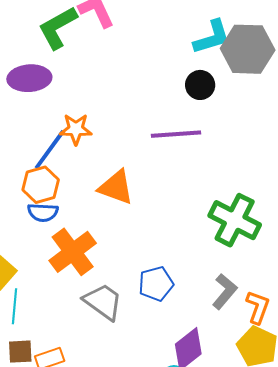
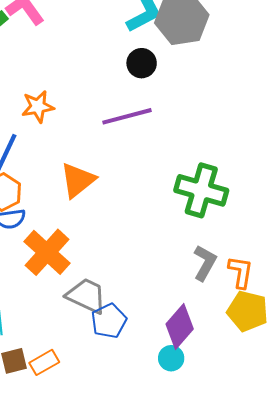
orange star: (76, 129) -> (38, 107), moved
orange triangle: (116, 187) -> (78, 180), turned -48
blue pentagon: (156, 284) -> (109, 321), moved

